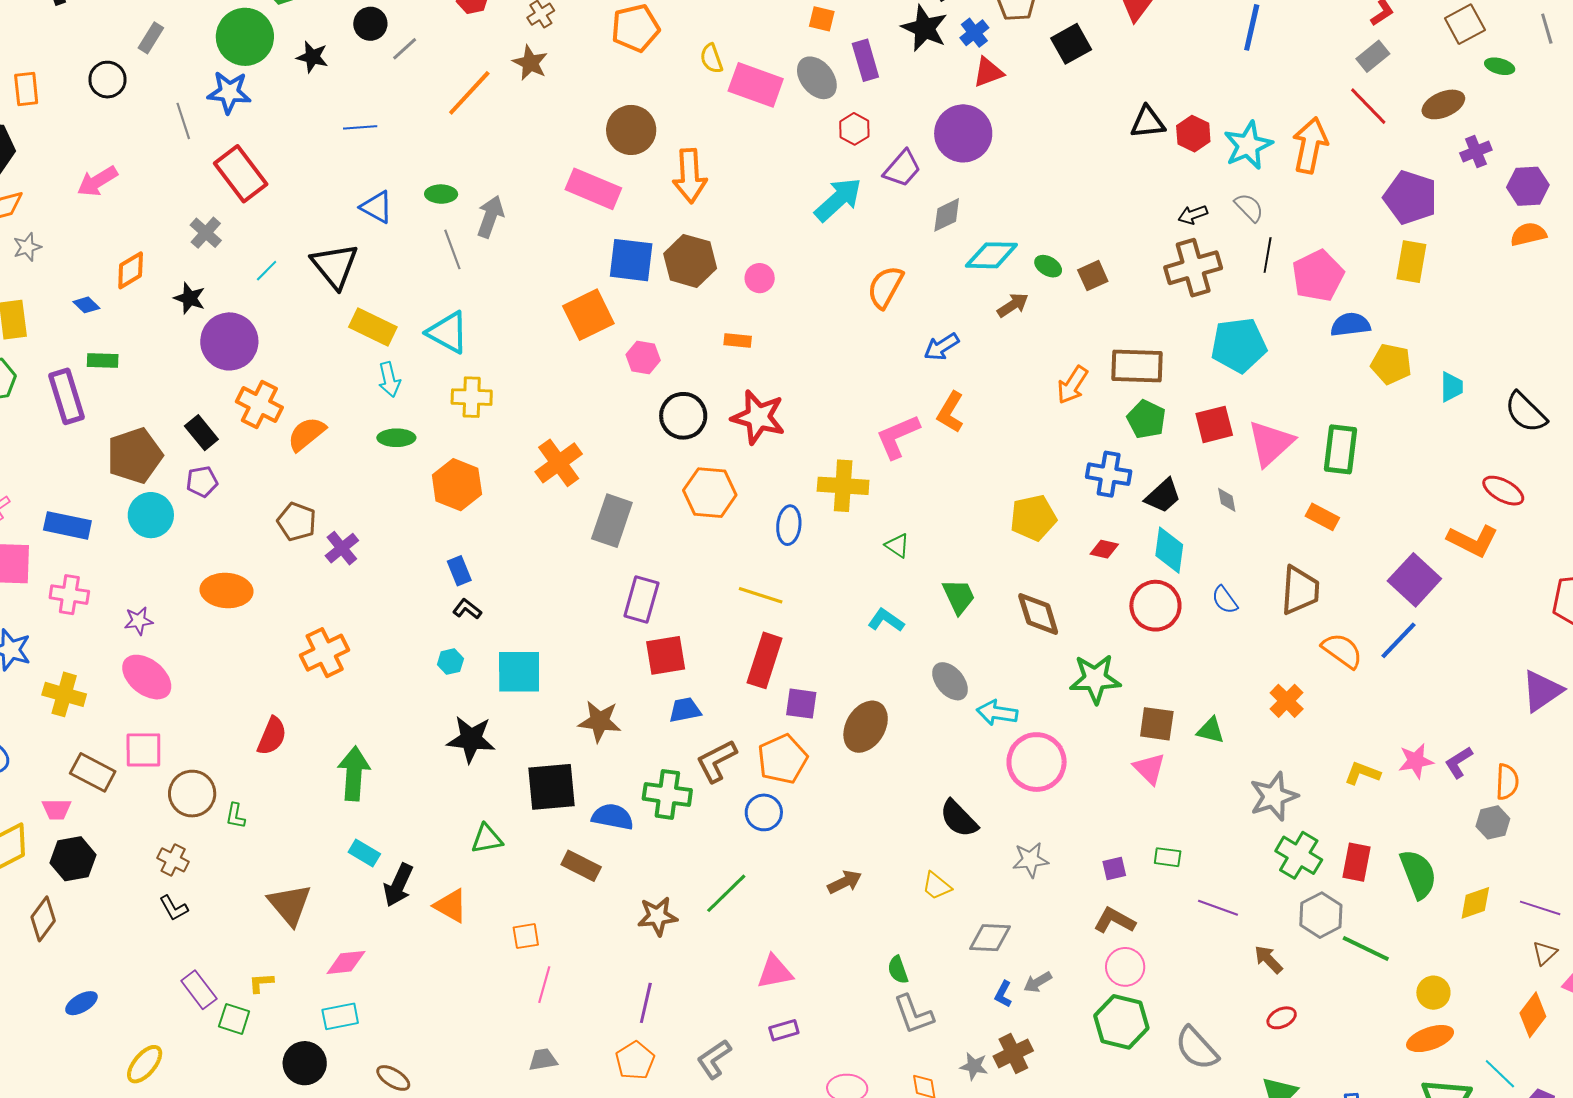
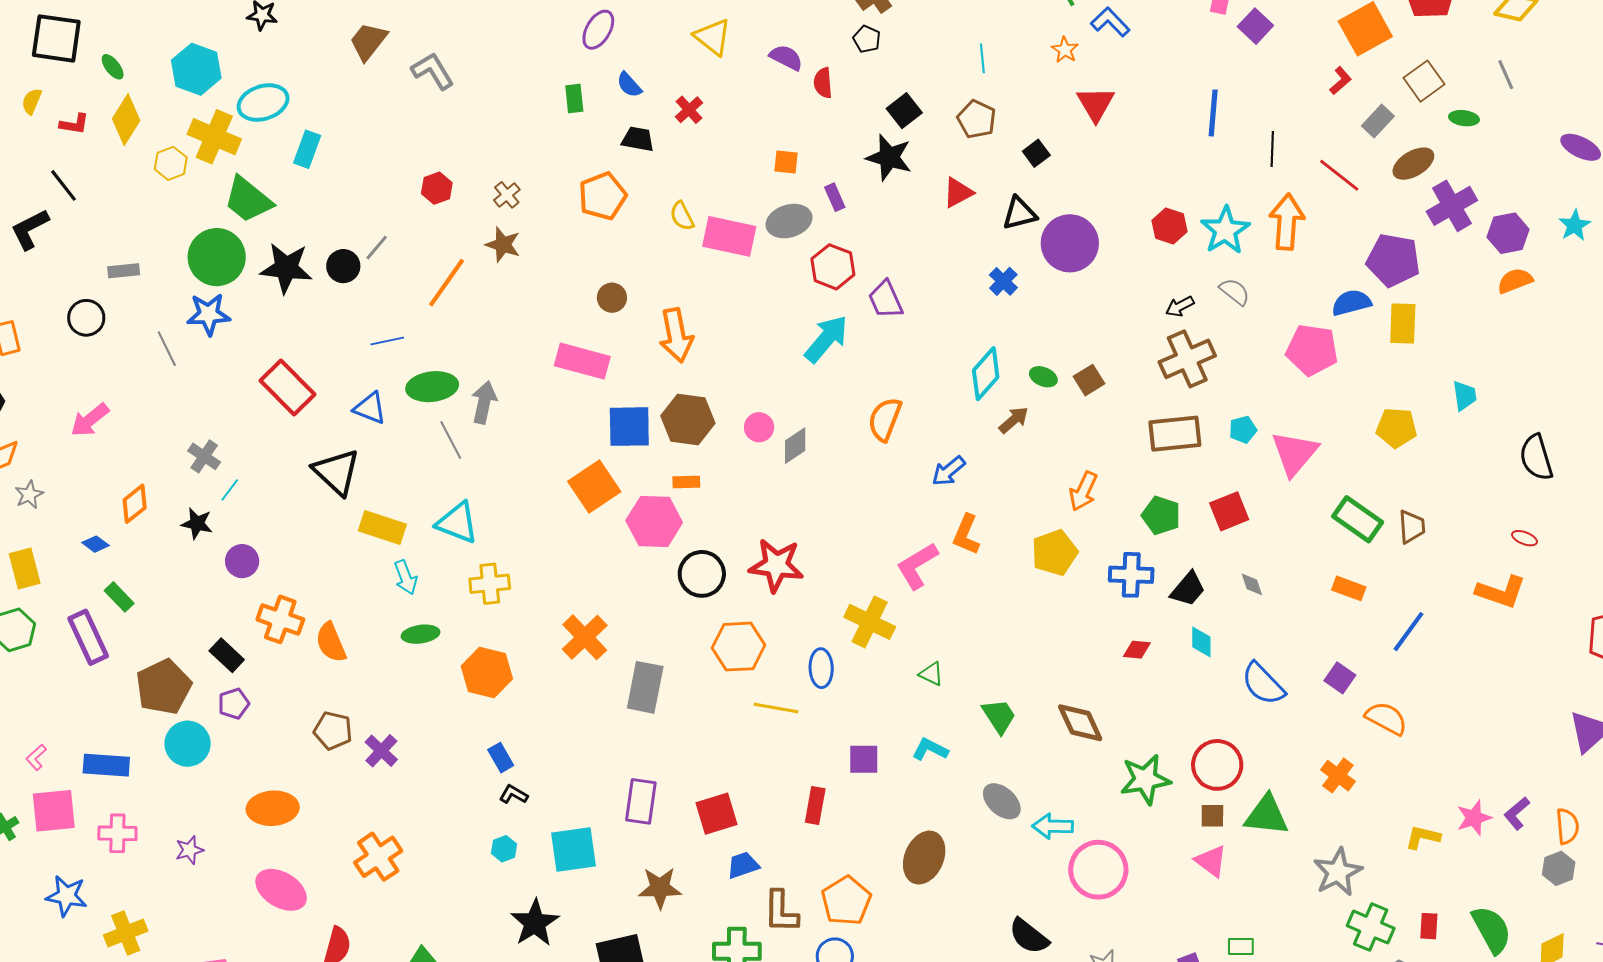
black circle: (370, 24) -> (343, 266), moved
blue cross: (974, 33) -> (1003, 281), moved
gray rectangle: (151, 38) -> (124, 271), turned 60
black square: (1071, 44) -> (1036, 153), size x0.7
gray rectangle: (1373, 56) -> (1378, 121), moved
black star: (312, 57) -> (286, 268), size x1.6
purple rectangle: (865, 60) -> (835, 197), size x0.7
gray ellipse: (817, 78) -> (789, 221), turned -60
black triangle: (1148, 122) -> (1019, 213), moved
blue line: (360, 127) -> (387, 341), moved
red hexagon: (854, 129) -> (833, 267), size x1.4
brown circle: (631, 130) -> (612, 298), size x0.6
purple circle: (963, 133) -> (1070, 243), moved
purple cross: (1476, 152) -> (1452, 206), size x1.6
purple trapezoid: (902, 169) -> (886, 300), turned 123
red rectangle: (241, 174) -> (287, 388), moved
green ellipse: (441, 194) -> (432, 387), size x1.6
gray diamond: (947, 215) -> (795, 446), moved
cyan diamond: (991, 255) -> (986, 374), turned -42
black line: (1268, 255) -> (1272, 149), moved
cyan line: (267, 271) -> (230, 490), moved
pink pentagon: (1318, 276) -> (1312, 350), turned -30
blue semicircle: (1350, 325) -> (1351, 303), moved
orange rectangle: (738, 340) -> (686, 482), moved
purple circle: (229, 341) -> (242, 561), size x0.6
cyan pentagon: (1239, 345) -> (1243, 430), size x0.5
pink hexagon: (643, 357) -> (654, 522), size x1.6
green rectangle: (103, 360) -> (119, 597), turned 52
brown rectangle: (1137, 366) -> (1175, 434), moved
cyan trapezoid: (1452, 387) -> (1465, 396), moved
black semicircle: (1526, 412) -> (1536, 458), turned 36
orange semicircle: (306, 434) -> (331, 642), turned -66
pink triangle: (1271, 443) -> (1295, 453), moved
green rectangle: (1340, 449) -> (1358, 519), turned -54
yellow cross: (843, 486) -> (870, 622), turned 30
red ellipse: (1503, 491) -> (1525, 538), size x0.6
yellow pentagon: (1033, 518) -> (1054, 553), moved
cyan diamond: (1169, 550) -> (1201, 642), size x0.7
purple square: (1414, 580) -> (1340, 678), moved, size x0.6
brown trapezoid: (1300, 590) -> (1412, 527), moved, size x0.7
yellow line: (761, 595) -> (776, 708), moved
purple rectangle: (641, 600) -> (641, 801), moved
blue semicircle: (1225, 600) -> (1263, 684), size x1.6
red circle: (1155, 606) -> (1217, 765), moved
blue line: (1399, 640) -> (1408, 632), moved
red rectangle: (765, 660) -> (815, 805), size x0.7
pink ellipse: (147, 677) -> (281, 890), moved
yellow cross: (64, 694) -> (126, 933), turned -30
purple square: (801, 704) -> (864, 759), moved
brown square: (1157, 724) -> (1212, 816), size x0.7
green triangle: (1211, 730) -> (1267, 815), size x1.6
black star: (471, 739) -> (535, 923), turned -30
brown L-shape: (716, 761) -> (781, 912), turned -54
red rectangle: (1357, 862) -> (1429, 926), size x0.7

